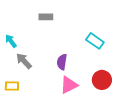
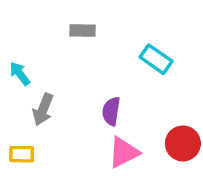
cyan rectangle: (95, 41) -> (156, 59), moved
gray arrow: (24, 61) -> (43, 109), turned -114

